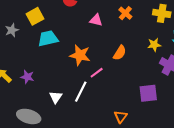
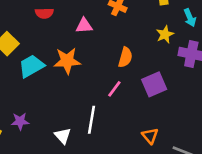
orange star: (80, 55) -> (67, 61), moved
pink line: (97, 73) -> (114, 89), moved
purple square: (148, 93) -> (154, 84), moved

